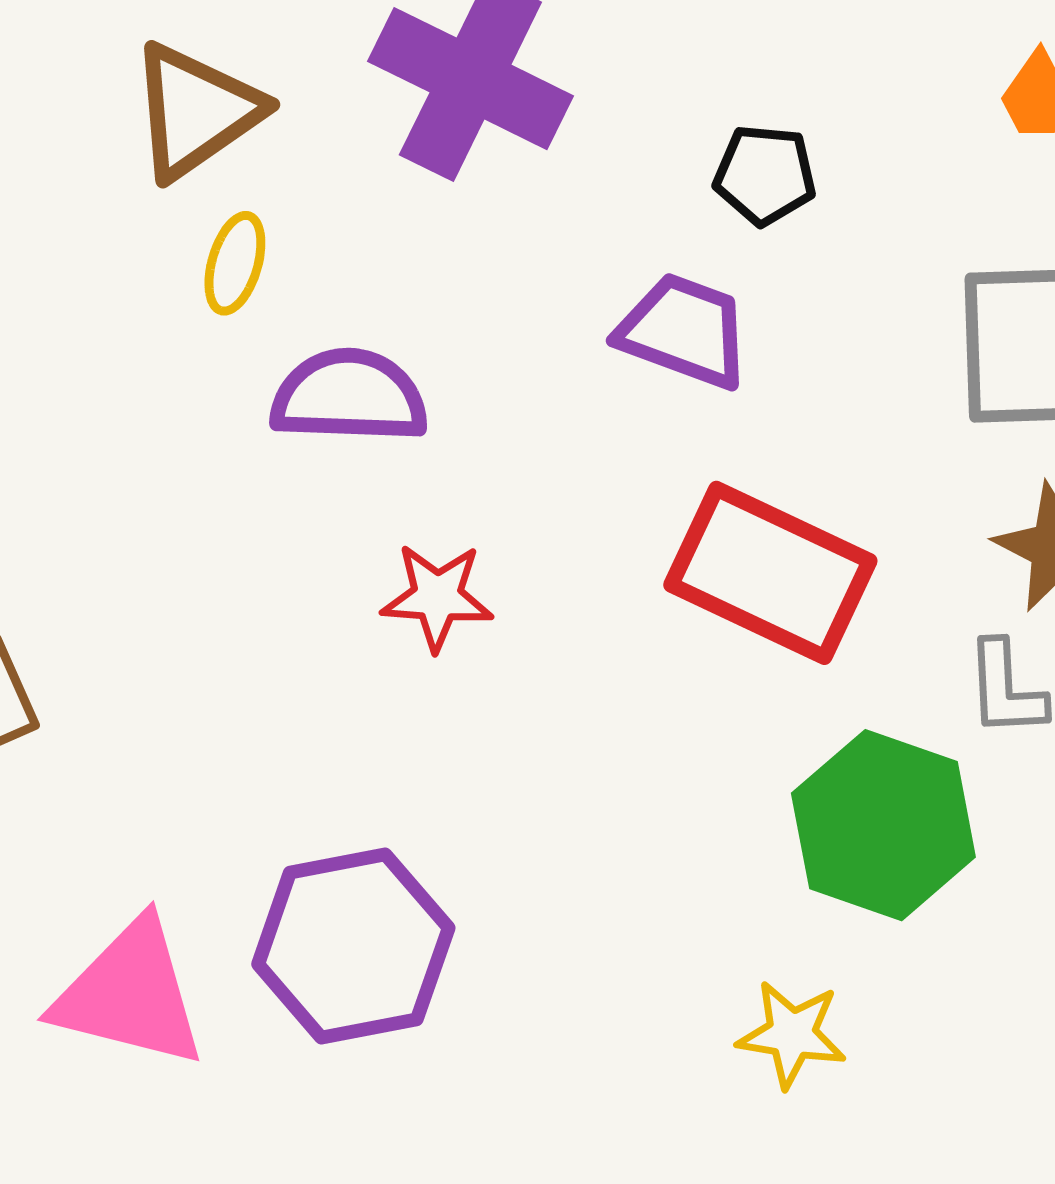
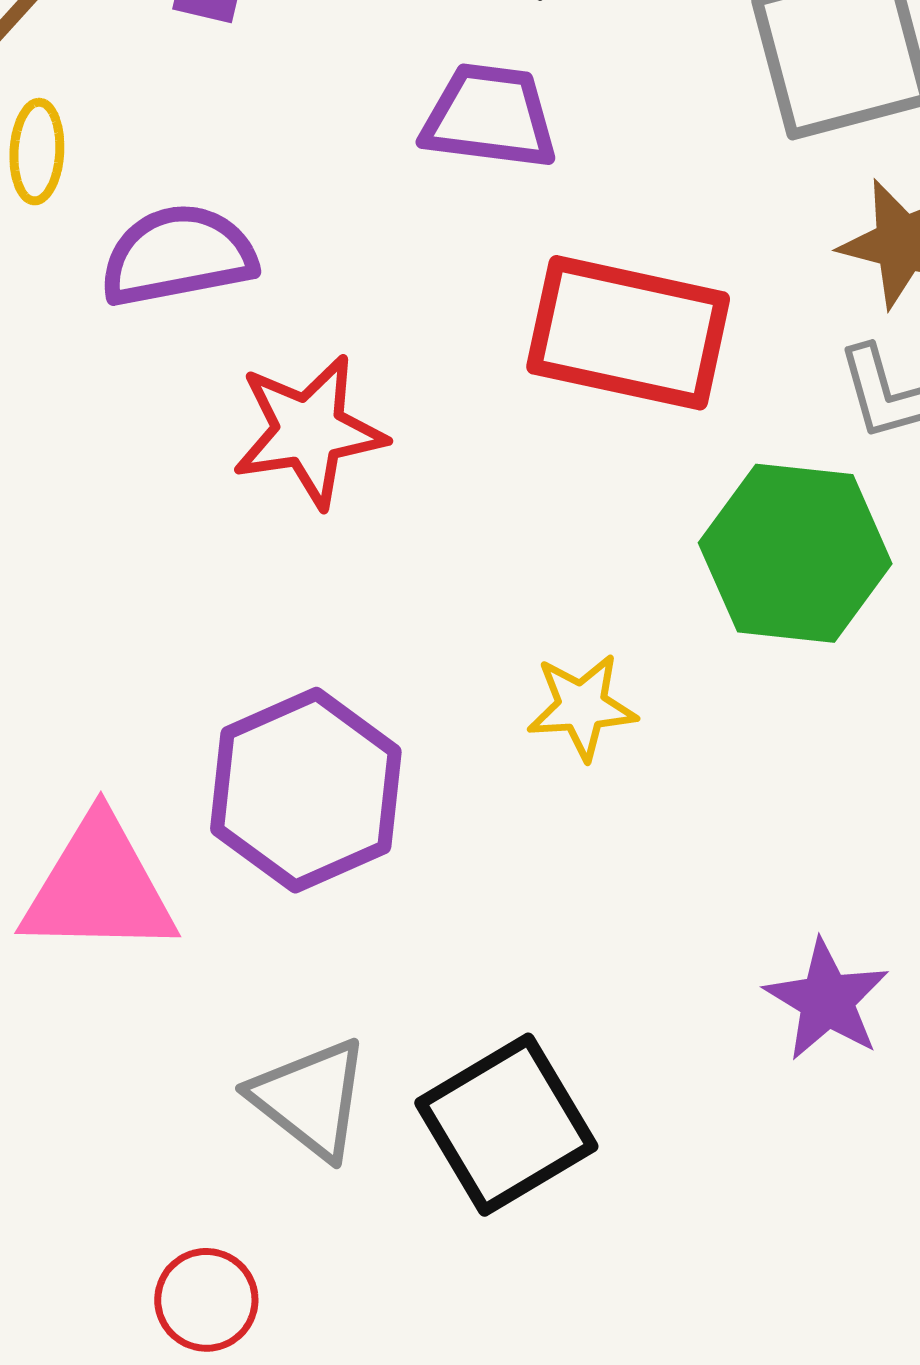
red star: (437, 597) -> (309, 431), size x1.4
yellow star: (792, 1034) -> (582, 707), moved

